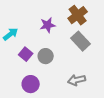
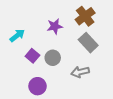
gray arrow: (77, 80) -> (80, 72), moved

